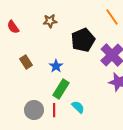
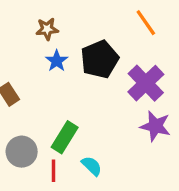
blue star: (56, 66) -> (57, 61), moved
gray circle: (34, 110) -> (22, 152), moved

